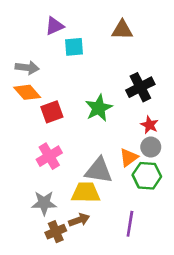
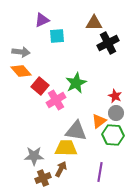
black cross: (140, 87) -> (108, 43), moved
red square: (52, 112) -> (40, 86), turned -30
pink cross: (49, 156) -> (56, 100), moved
brown arrow: (79, 220) -> (61, 169), turned -42

